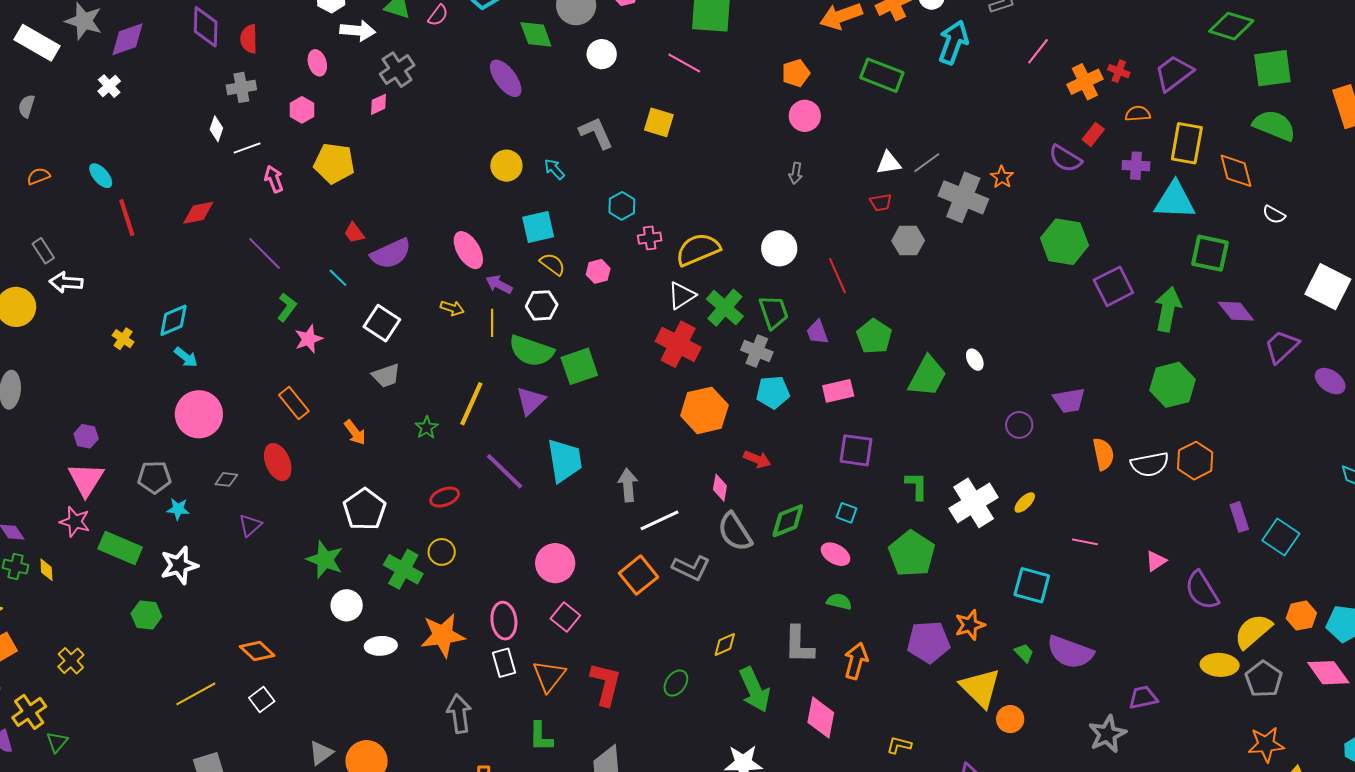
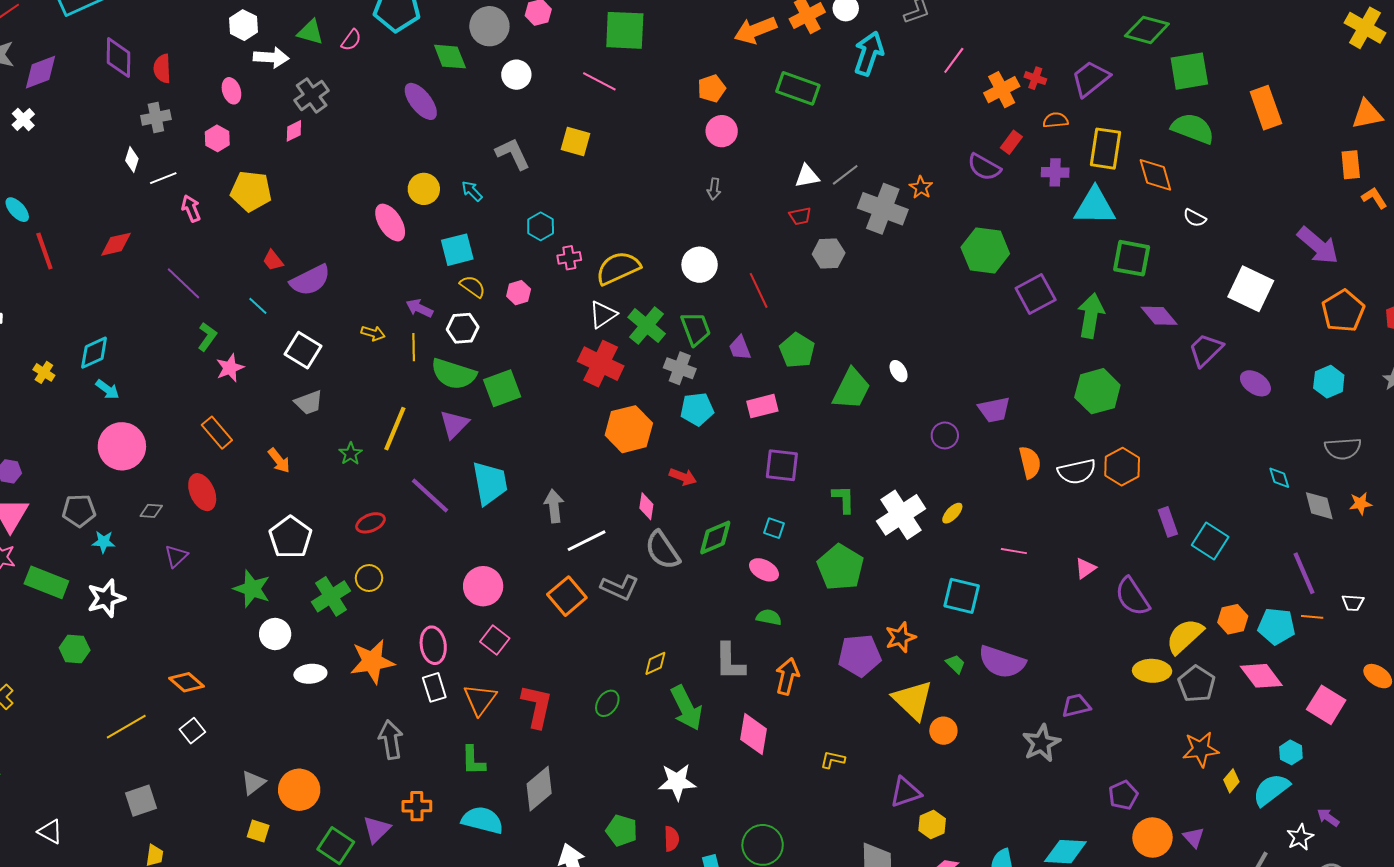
pink ellipse: (468, 250) -> (390, 223), moved
green cross: (403, 569) -> (331, 596), turned 30

